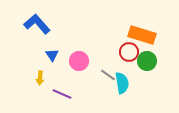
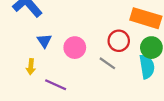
red circle: (129, 52) -> (119, 41), moved
cyan semicircle: (122, 83) -> (147, 67), moved

